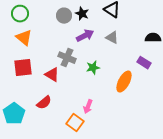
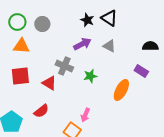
black star: (82, 14) -> (87, 20), moved
gray circle: (64, 16) -> (42, 24), moved
orange triangle: (24, 38) -> (21, 46), turned -36

